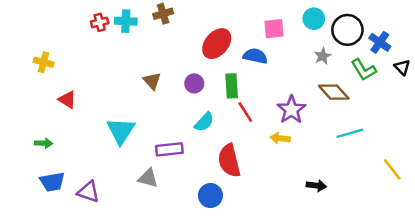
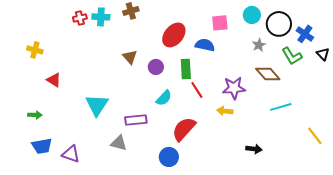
brown triangle: (152, 81) -> (130, 57), moved
purple star: (291, 110) -> (234, 88), turned 30
red semicircle: (229, 161) -> (184, 129), turned 56

